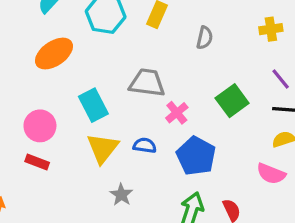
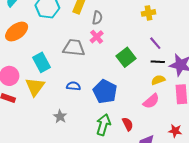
gray semicircle: (205, 38) -> (97, 18), moved
pink cross: (177, 113) -> (97, 37), moved
yellow triangle: (103, 148) -> (35, 87), moved
pink semicircle: (271, 174) -> (151, 101), turned -60

